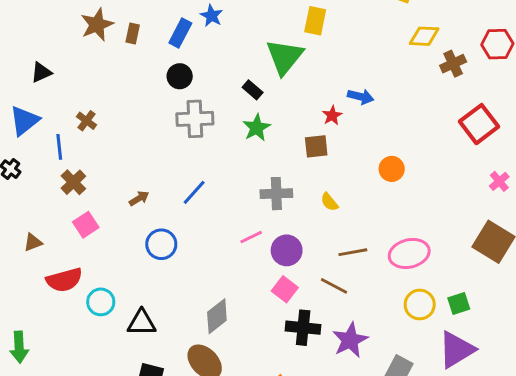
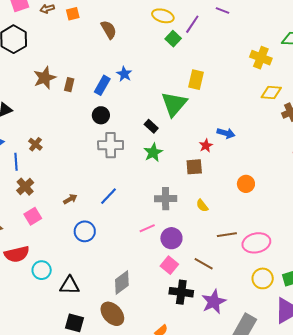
brown line: (353, 252) -> (227, 235), moved

